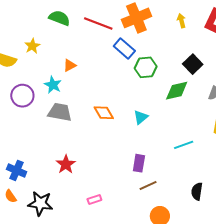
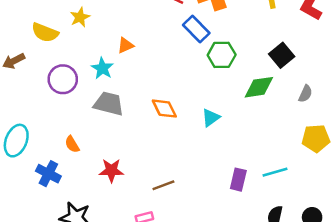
cyan line: (184, 145) -> (275, 172), moved
purple rectangle: (139, 163) -> (238, 180), moved
red star: (66, 164) -> (111, 170), turned 30
brown line: (148, 186) -> (163, 185), moved
orange semicircle: (11, 196) -> (72, 144), moved

